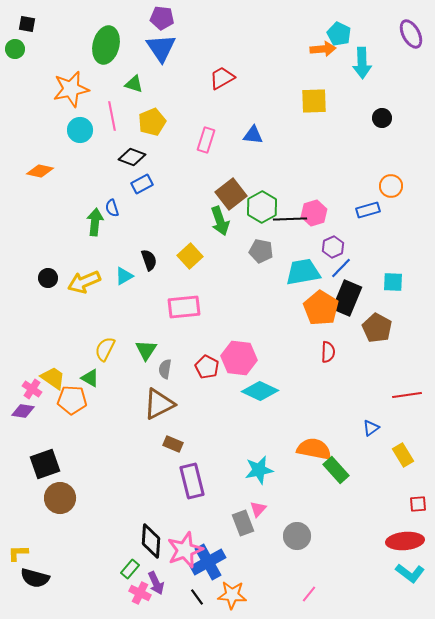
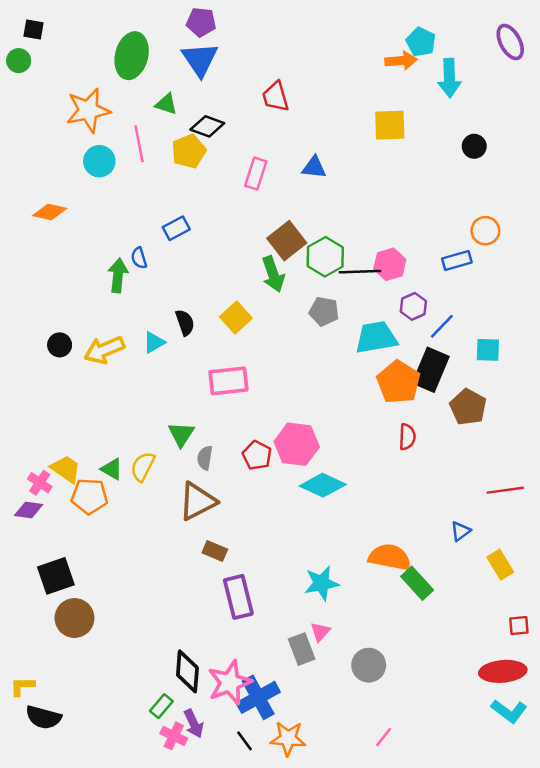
red trapezoid: (222, 78) -> (276, 97), turned -76
black diamond: (132, 157) -> (207, 126), moved
blue line: (341, 268) -> (442, 326), moved
yellow semicircle: (105, 349) -> (143, 467), moved

